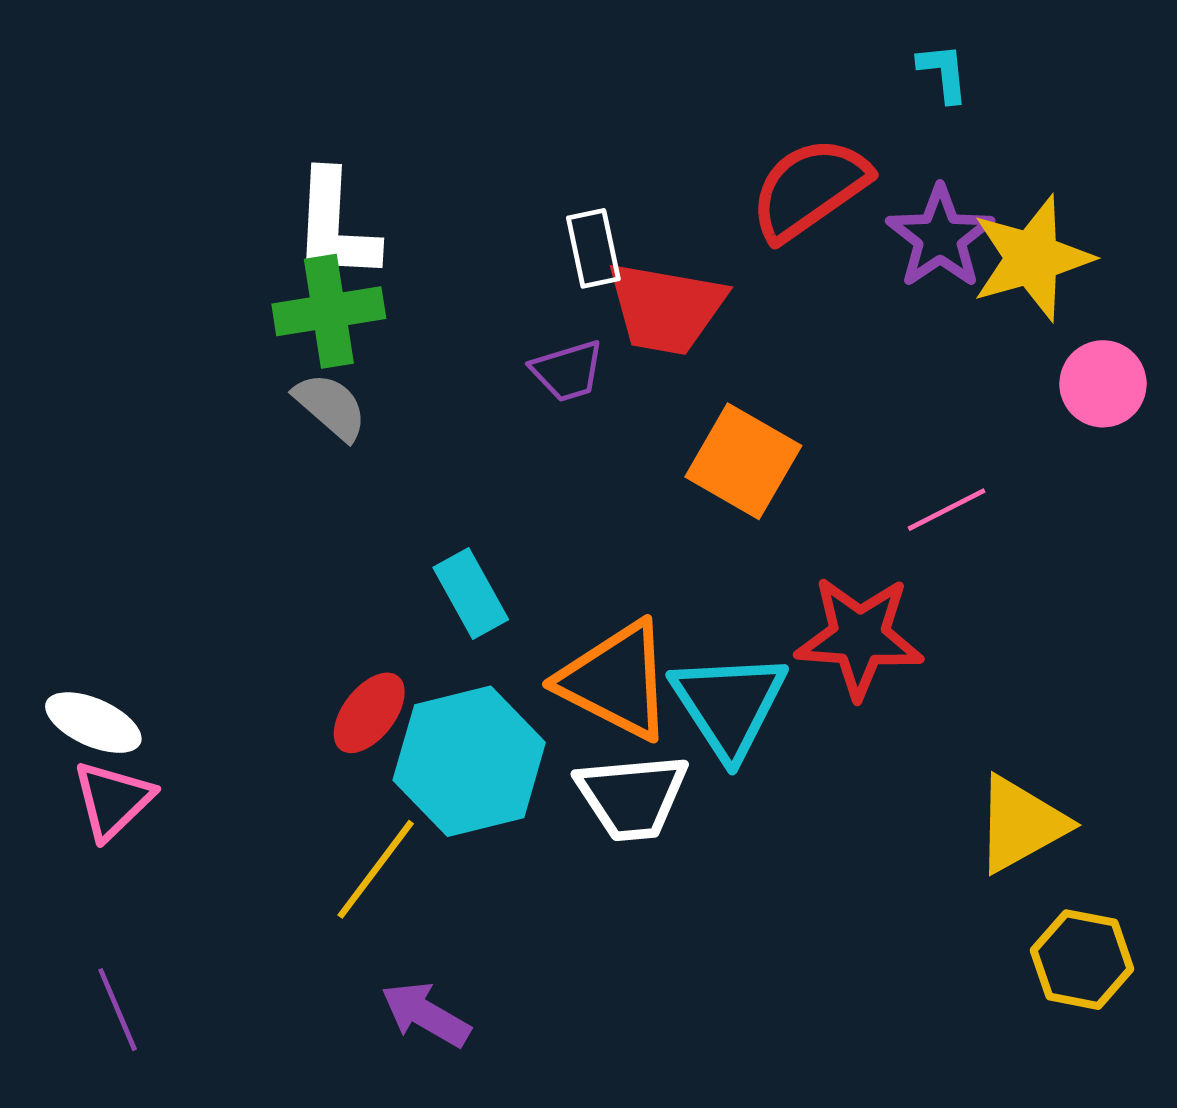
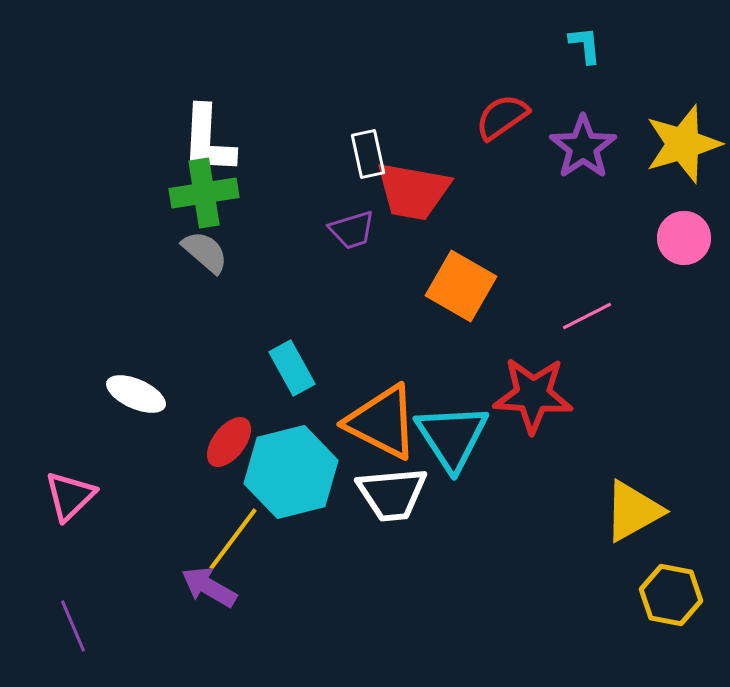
red semicircle: (809, 189) -> (502, 117), size x0.7
yellow star: (1032, 258) -> (683, 144), moved
white ellipse: (93, 723) -> (136, 394), moved
purple arrow: (426, 1014) -> (209, 587), moved

